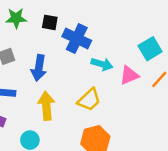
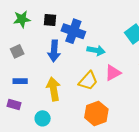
blue arrow: (39, 68) -> (54, 51), moved
pink triangle: (129, 75) -> (113, 73), moved

